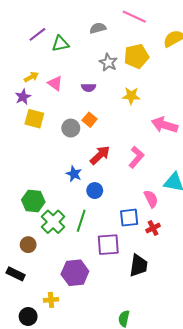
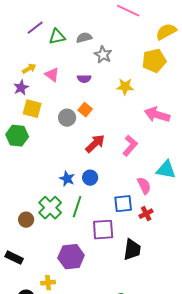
gray semicircle: (98, 28) -> (84, 38), moved
yellow pentagon: (136, 56) -> (154, 61), moved
blue star: (74, 174) -> (67, 179), moved
green hexagon: (33, 201) -> (17, 136), moved
brown circle: (28, 245) -> (26, 220), moved

